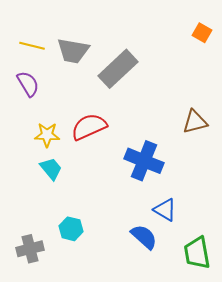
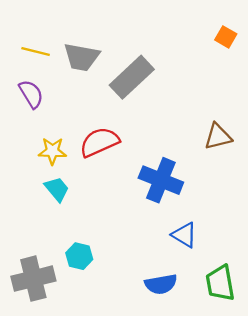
blue semicircle: (144, 237) -> (161, 284), moved, turned 128
gray cross: (30, 249) -> (33, 279), size x1.4

